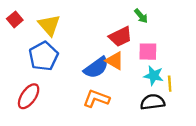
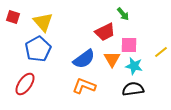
red square: (15, 19) -> (13, 17), turned -32
orange triangle: (115, 61) -> (112, 59), moved, turned 30
yellow line: (170, 84) -> (161, 52), moved, turned 56

